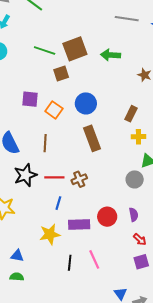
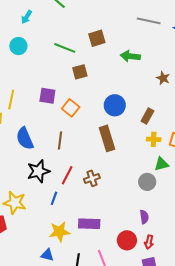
brown square: (75, 49) -> (97, 38), moved, size x0.7
blue circle: (86, 103) -> (115, 105), moved
red line: (54, 177) -> (67, 175), turned -66
blue line: (58, 203) -> (54, 198), moved
red circle: (107, 217) -> (127, 240), moved
red arrow: (140, 239) -> (149, 242), turned 56
blue triangle: (17, 256) -> (47, 255), moved

